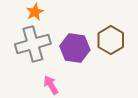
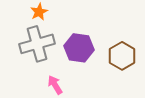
brown hexagon: (111, 40) -> (122, 56), moved

